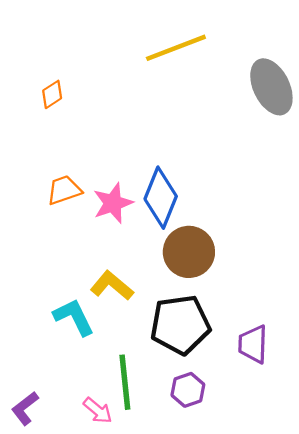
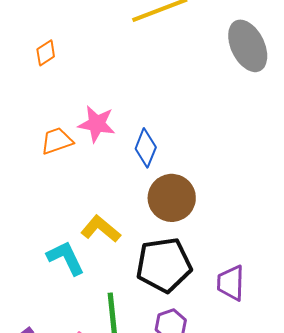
blue diamond: (161, 198) -> (146, 148), size x0.7
pink star: (113, 203) -> (97, 124), moved, turned 30

